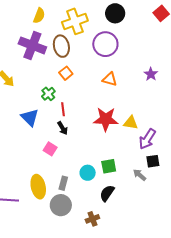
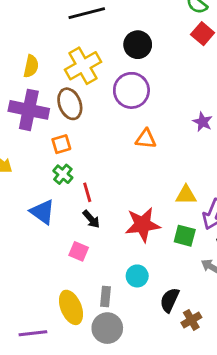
orange square: (66, 73) -> (61, 144), moved, turned 32
red star: (106, 119) -> (143, 225), moved
green square: (109, 166) -> (185, 236), moved, turned 35
brown cross: (92, 219) -> (191, 320), moved

